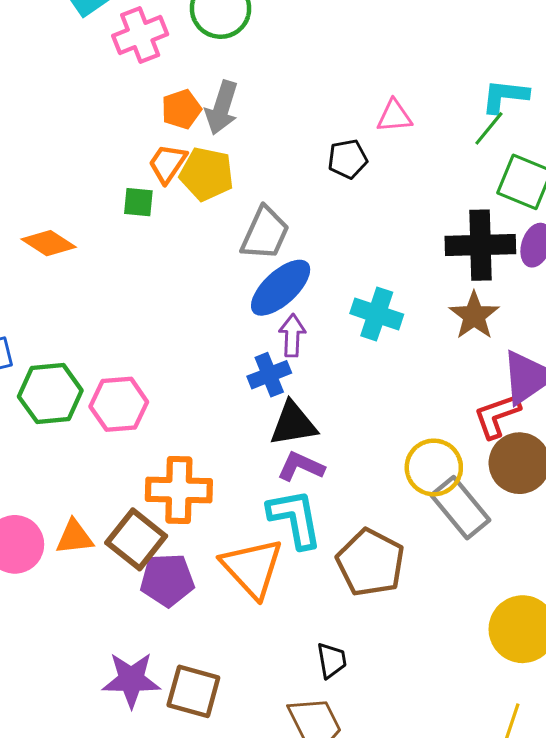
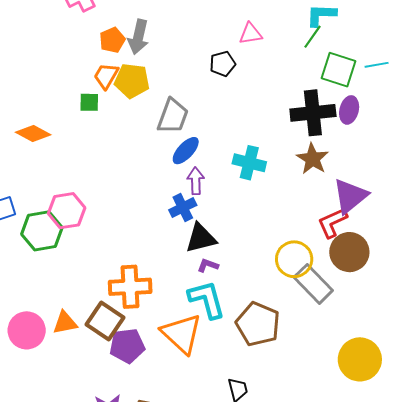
blue ellipse: (281, 288) -> (186, 151), size x0.7
pink hexagon: (119, 404) -> (67, 211), moved
purple L-shape: (301, 466) -> (208, 265), size x0.7

